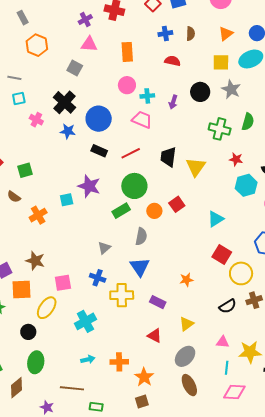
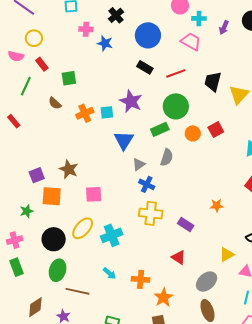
black cross: (65, 102) -> (116, 15), size x0.7
pink cross: (36, 120) -> (86, 29), turned -32
blue star: (68, 131) -> (105, 43), moved
orange cross: (38, 215) -> (85, 113), moved
gray semicircle: (141, 237) -> (167, 157), moved
blue triangle: (140, 267) -> (124, 140), moved
blue cross: (98, 278) -> (147, 184), moved
yellow ellipse: (47, 308) -> (83, 228), moved
yellow triangle: (186, 324) -> (227, 255), moved
black circle: (28, 332) -> (54, 239), size x1.5
cyan arrow: (88, 359) -> (110, 273), turned 48
brown diamond: (16, 388) -> (35, 307), moved
brown line: (72, 388) -> (77, 291), moved

